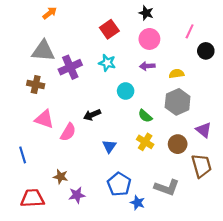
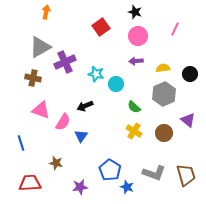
orange arrow: (50, 13) -> (46, 12), turned -40
gray triangle: (43, 51) -> (40, 47), turned -35
black circle: (206, 51) -> (190, 74), moved
cyan star: (107, 63) -> (96, 74), moved
blue triangle: (109, 146) -> (81, 136), moved
brown trapezoid: (201, 166) -> (186, 175), moved
purple star: (77, 195) -> (80, 187), moved

